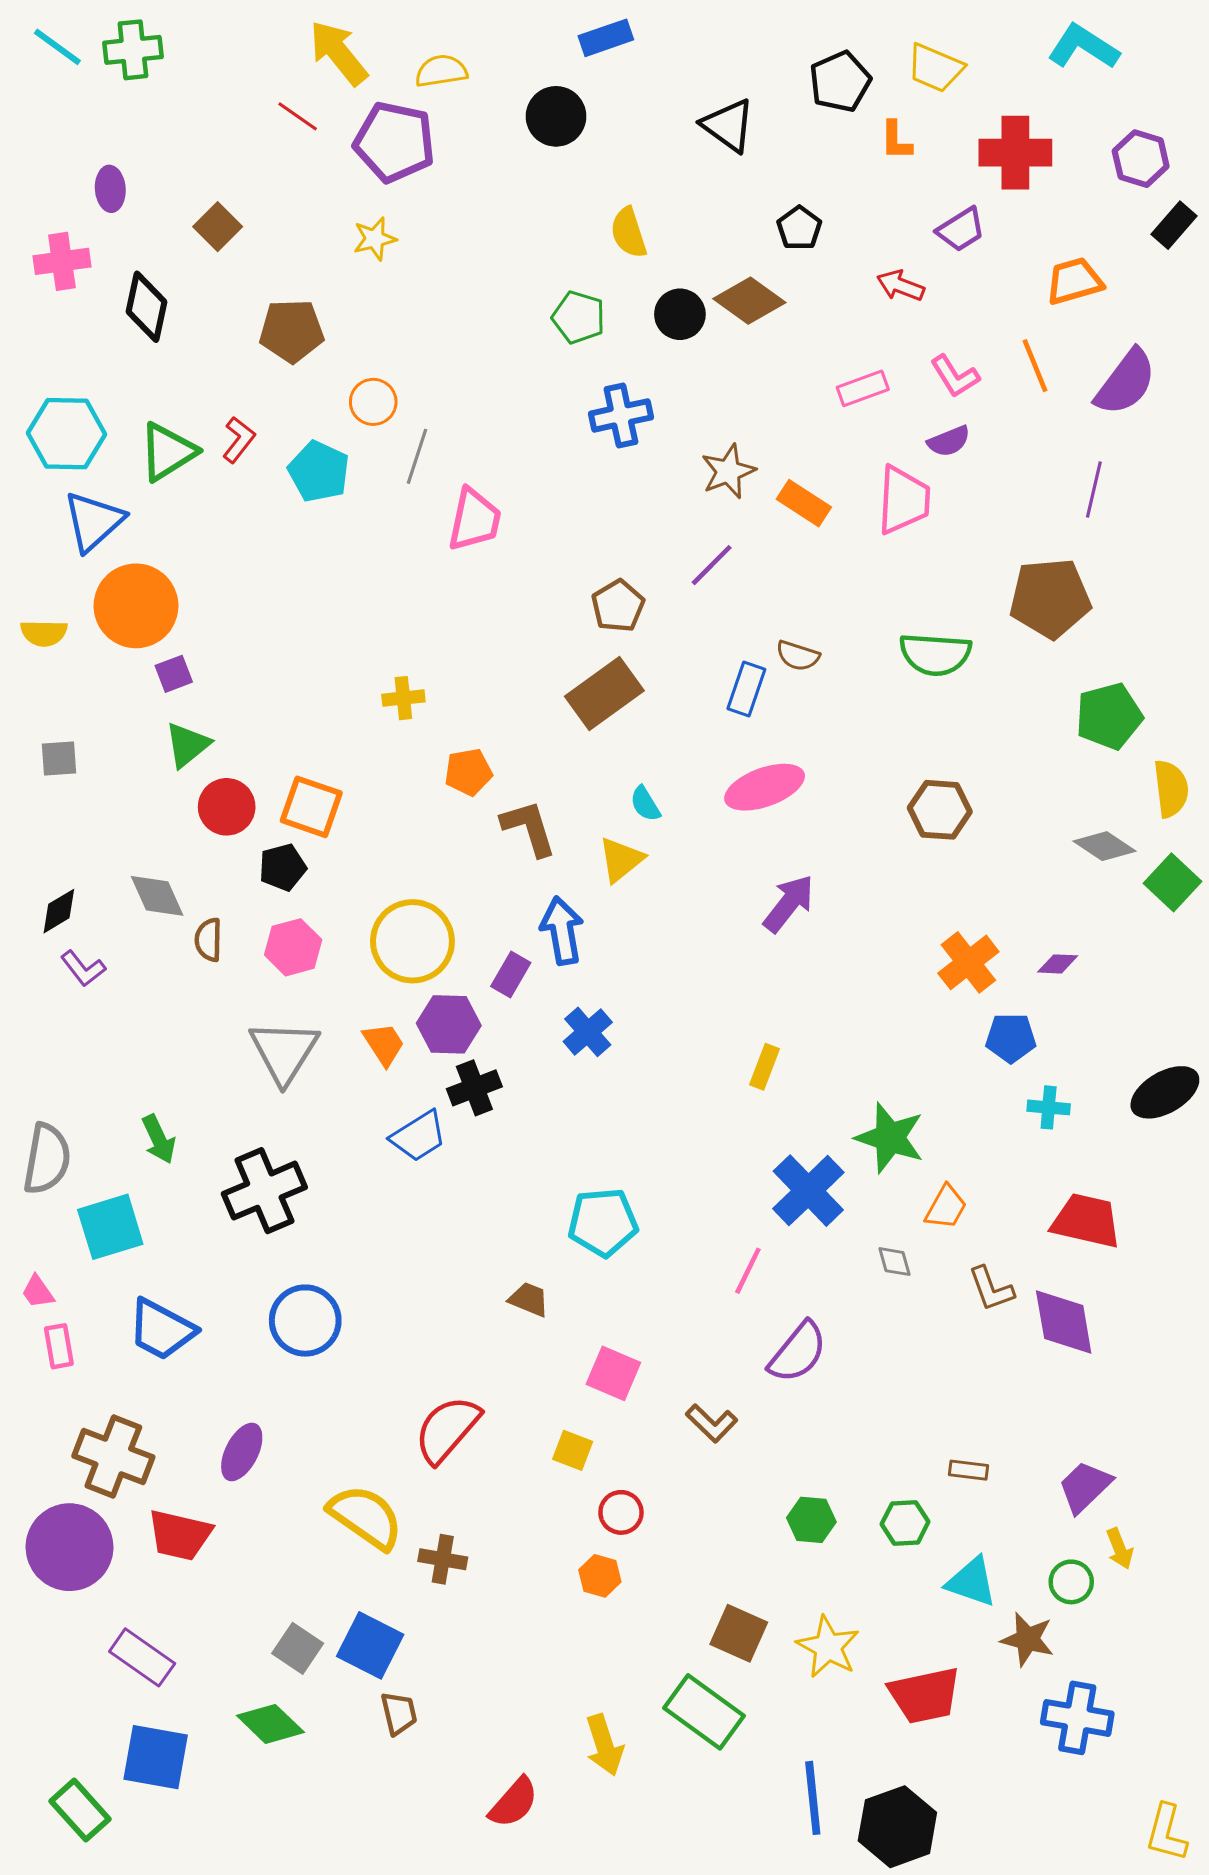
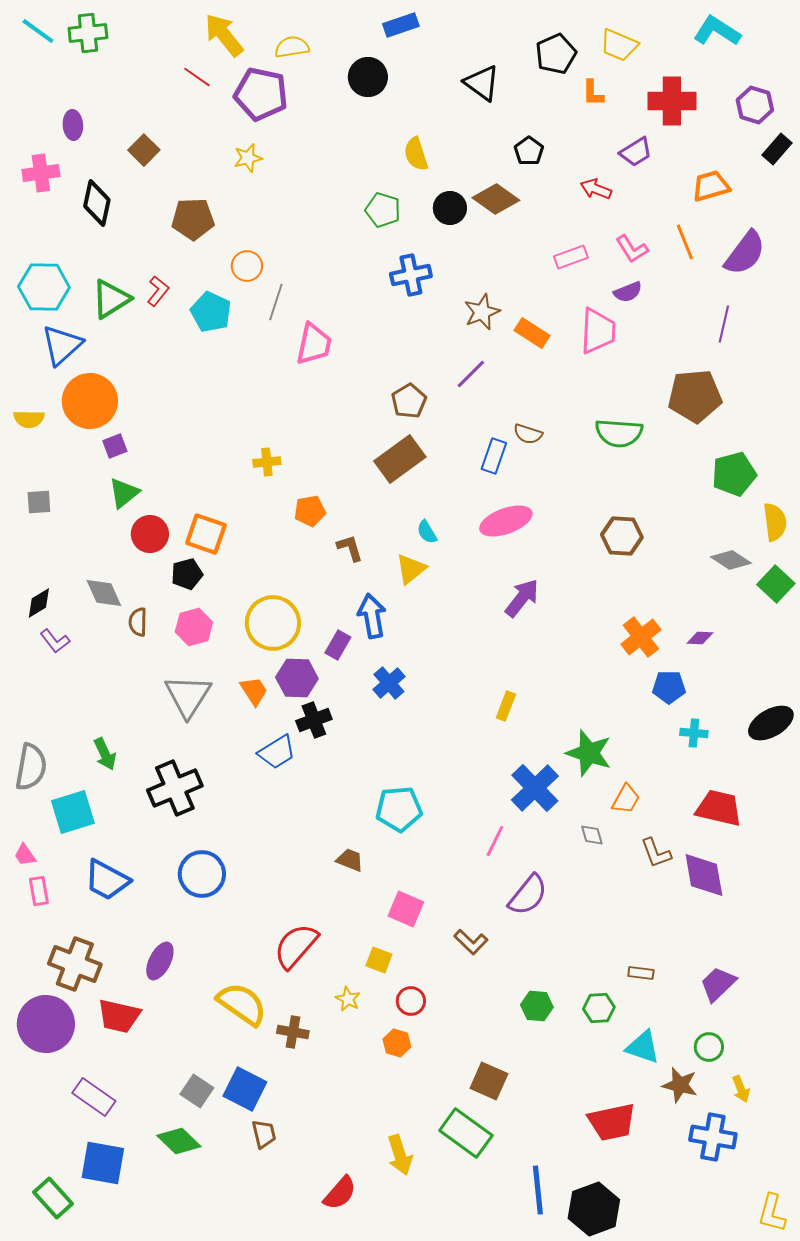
brown L-shape: (529, 828) -> (350, 548), size x0.7
yellow arrow: (1120, 1549) -> (741, 1089), moved
yellow star: (828, 1647) -> (348, 999), moved, size x0.6

